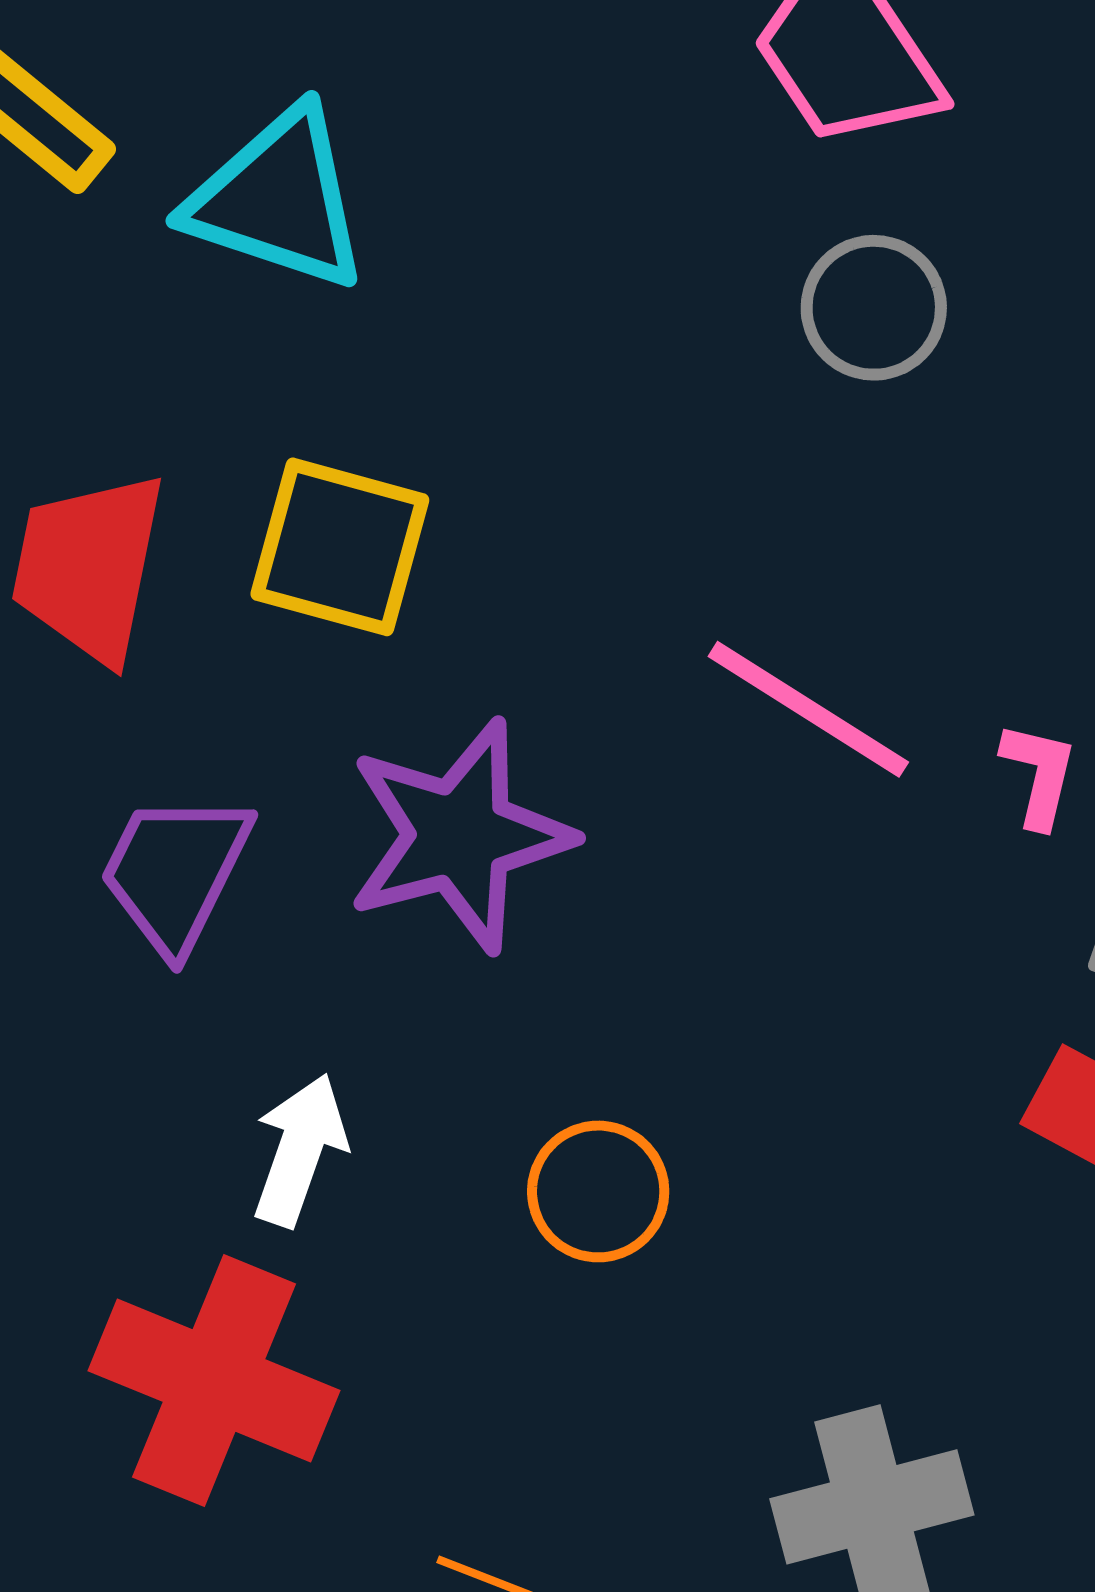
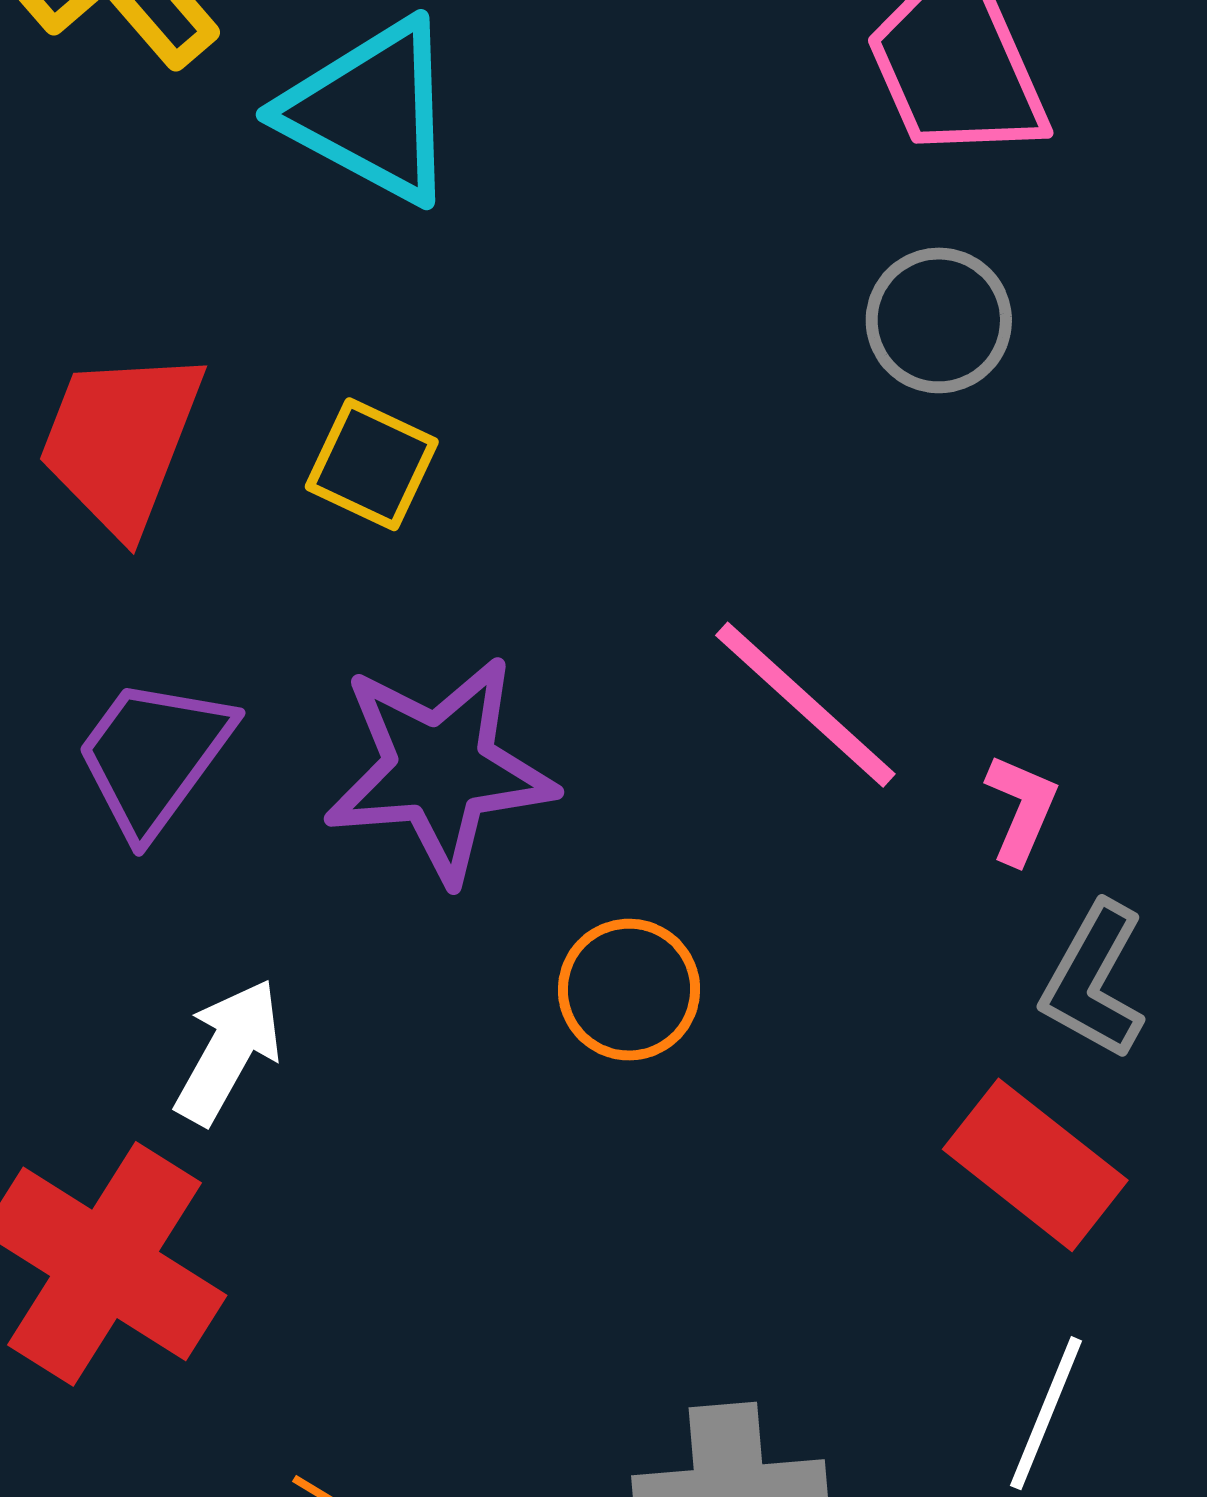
yellow square: (340, 547) -> (372, 464), size x0.7
orange circle: (598, 1191) -> (629, 990), moved

